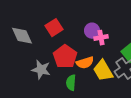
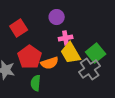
purple circle: (92, 31) -> (57, 17), moved
yellow trapezoid: (103, 71) -> (71, 53), moved

